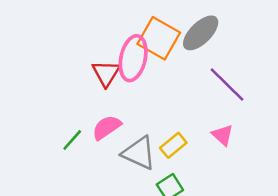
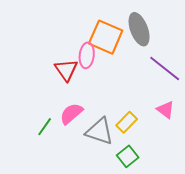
gray ellipse: (201, 33) -> (139, 29), turned -60
pink ellipse: (133, 58) -> (87, 55), size x0.7

